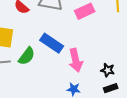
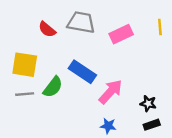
pink arrow: (76, 60) -> (111, 92), turned -125

